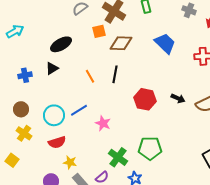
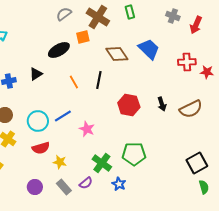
brown diamond: (121, 43) -> (117, 54), moved, turned 55
black ellipse: (61, 44) -> (59, 50), moved
black arrow: (178, 98) -> (162, 104), turned 48
yellow star: (70, 162) -> (60, 162), moved

